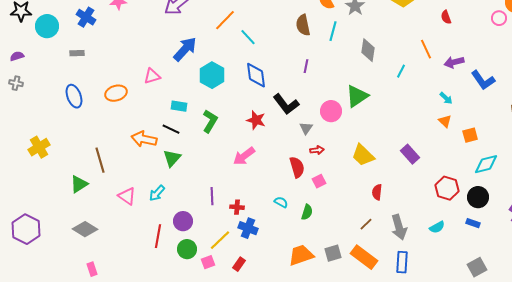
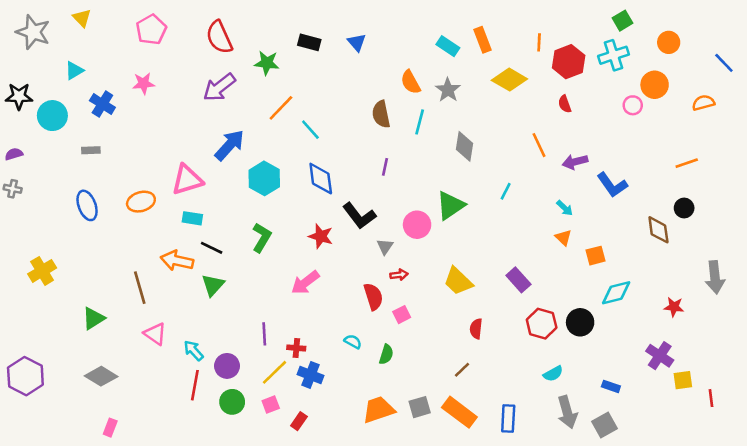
cyan line: (401, 71) -> (506, 191), moved
pink triangle: (152, 76) -> (187, 180), size x1.5
cyan rectangle: (179, 106) -> (192, 218), moved
brown line: (100, 160) -> (140, 288), moved
red hexagon: (447, 188) -> (542, 324), moved
cyan arrow: (157, 193) -> (194, 351), moved, turned 96
black circle: (478, 197) -> (580, 322), moved
blue rectangle: (473, 223) -> (611, 386), moved
gray arrow: (399, 227) -> (567, 412), moved
yellow line: (220, 240) -> (275, 372), moved
pink square: (208, 262) -> (271, 404), moved
pink rectangle: (92, 269) -> (110, 428), turned 40

